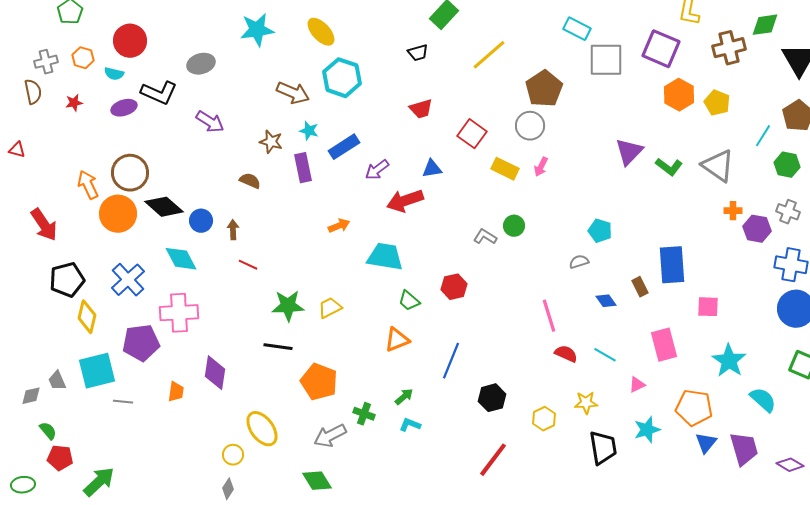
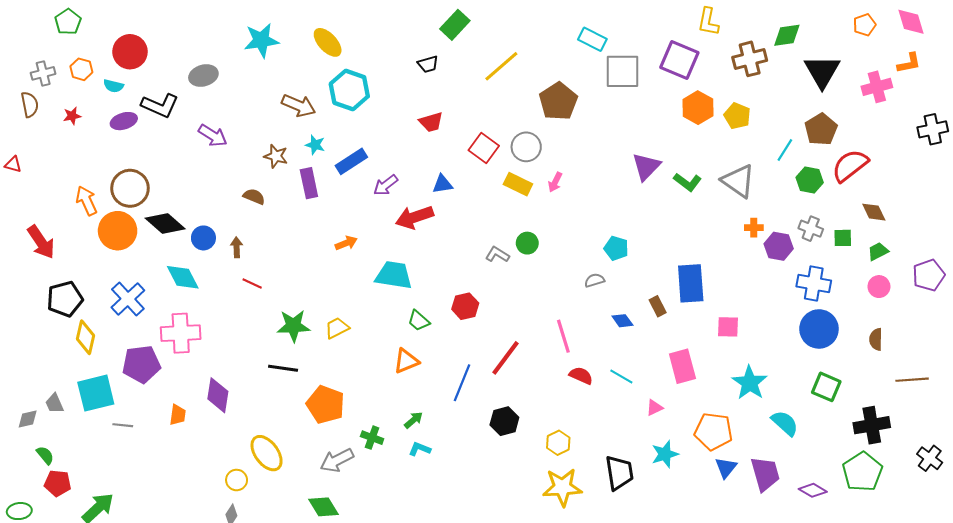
gray circle: (530, 126) -> (526, 147), moved
yellow star: (586, 403) -> (562, 487), moved, size x1.6
red line: (493, 460) -> (506, 358), moved

